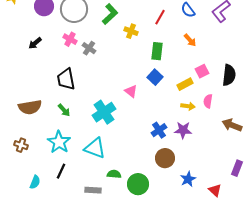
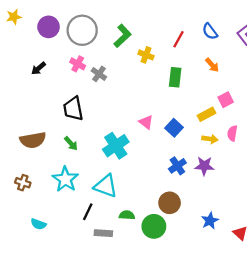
blue square: (155, 77) -> (174, 128), moved
brown circle: (165, 158) -> (170, 203), moved
black line: (61, 171) -> (88, 212), moved
cyan semicircle: (35, 182) -> (38, 224), turned 88

